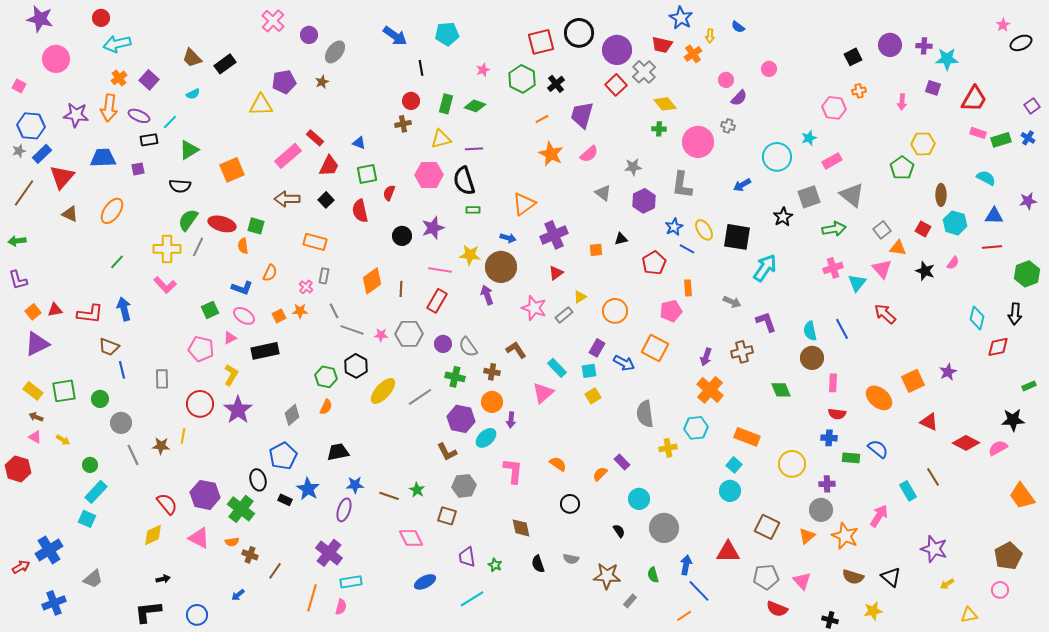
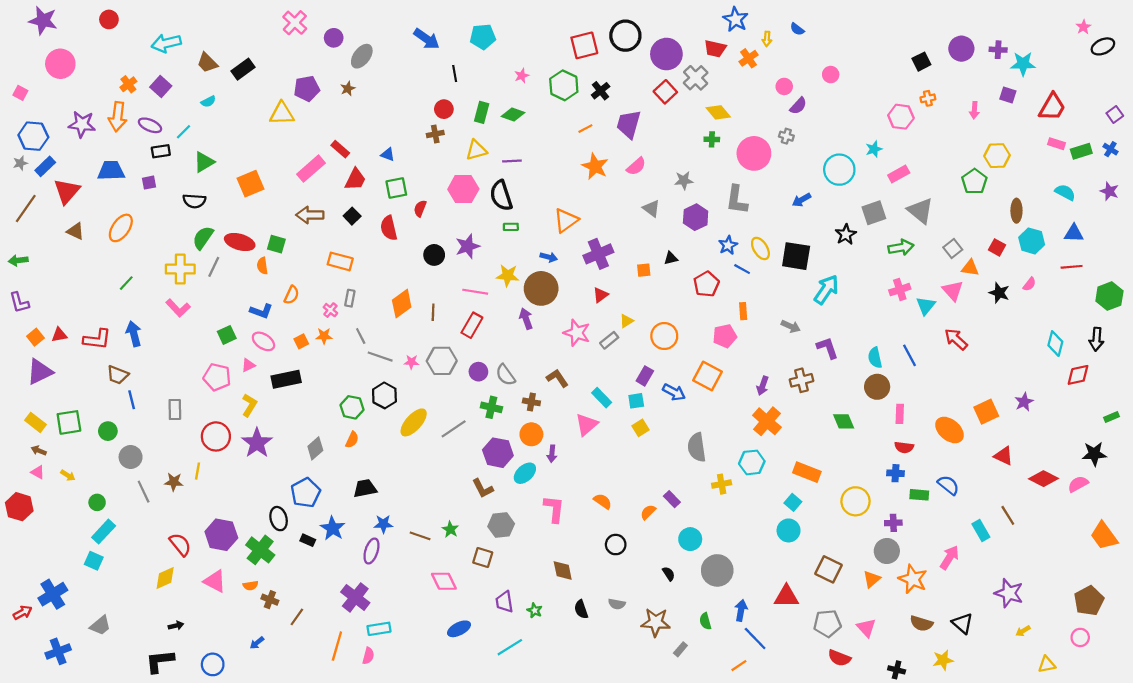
cyan arrow: (117, 44) -> (166, 43), moved
purple star: (1028, 201) -> (1109, 191), moved, turned 30

